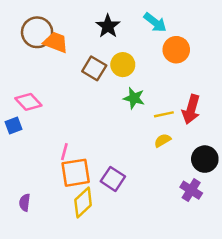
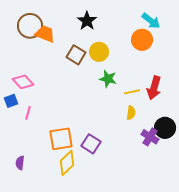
cyan arrow: (155, 22) -> (151, 21), moved
yellow semicircle: (163, 140) -> (131, 113), turned 128
pink line: (64, 152) -> (28, 113), moved
purple cross: (191, 190) -> (150, 137), moved

